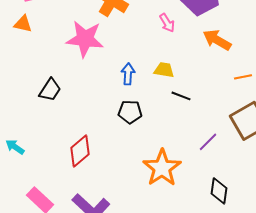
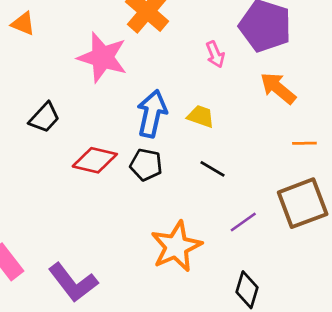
blue arrow: (128, 74) -> (152, 114), size x1.6
black line: (181, 96) -> (212, 169), moved
red diamond: (80, 151) -> (95, 160), moved, turned 44

